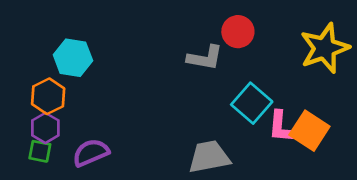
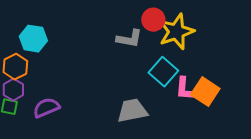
yellow star: (325, 48) -> (176, 32), moved

